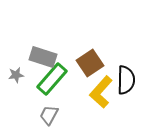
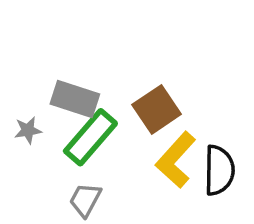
black semicircle: (126, 80) -> (219, 170), moved

